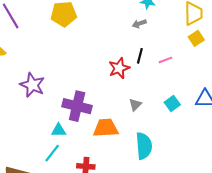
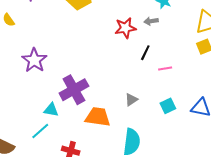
pink line: (165, 60) -> (165, 68), moved
red star: (119, 68) -> (125, 28), moved
purple cross: (77, 106) -> (74, 90), turned 36

